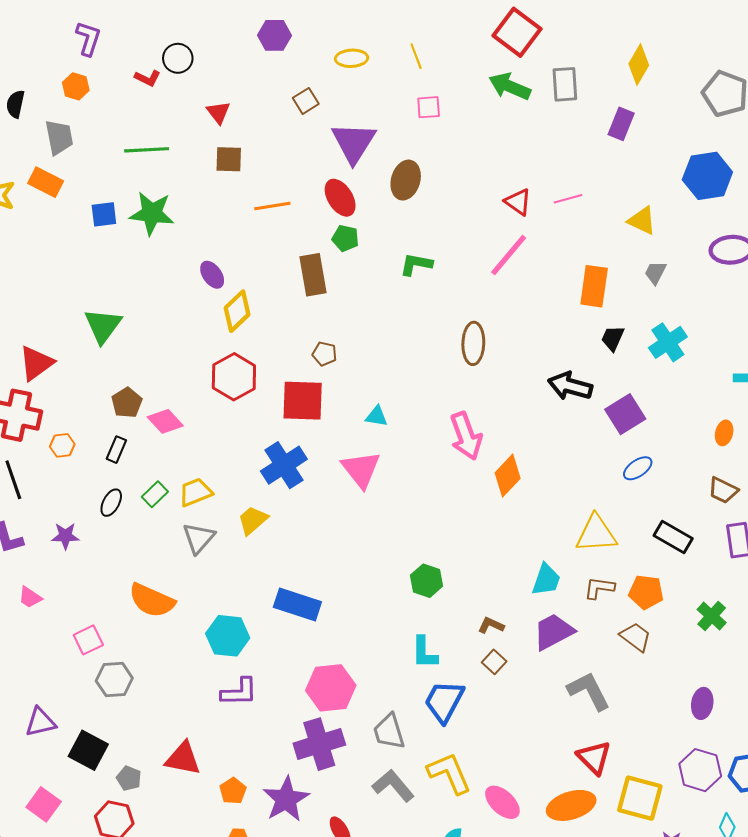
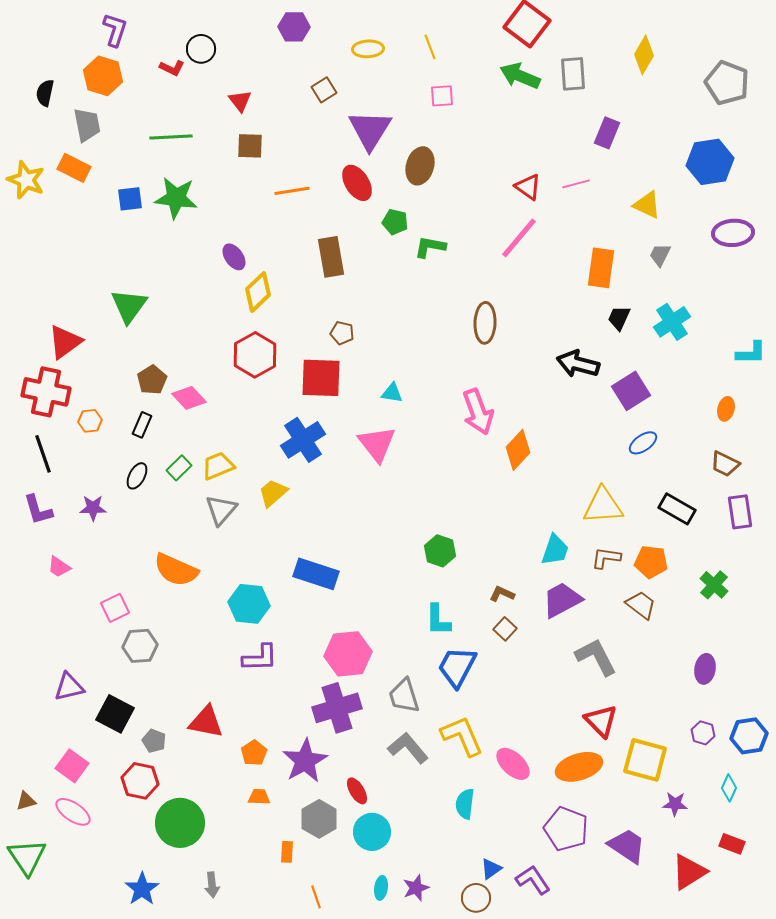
orange hexagon: (76, 86) -> (103, 76), size x1.5
purple rectangle: (621, 124) -> (607, 133), moved
green pentagon: (345, 238) -> (395, 222), moved
purple hexagon: (700, 770) -> (703, 733), size x0.6

